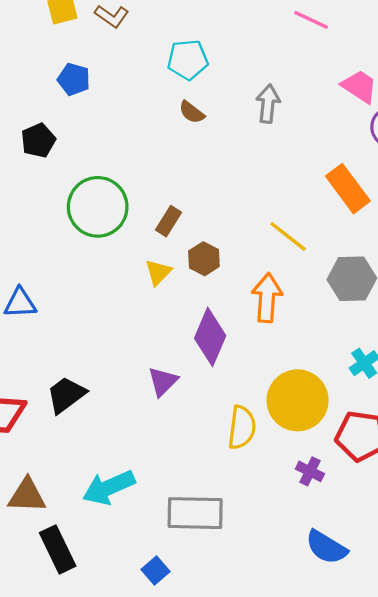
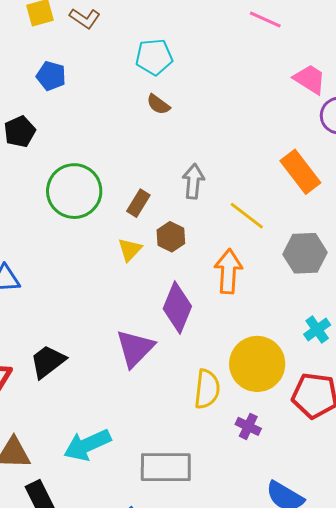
gray arrow: (268, 104) -> (193, 181), moved
purple triangle: (163, 381) -> (135, 348), size x1.4
purple cross: (310, 471) -> (248, 426), moved

